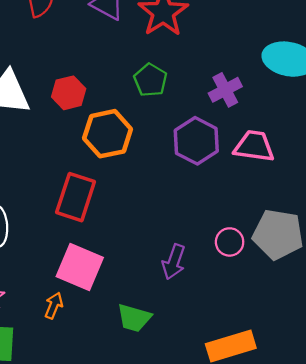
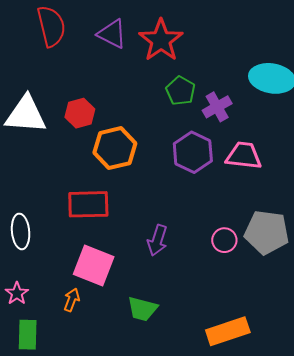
green pentagon: (150, 80) -> (181, 91), moved
red rectangle: (76, 197) -> (88, 204), turned 72
purple arrow: (174, 262) -> (157, 240), moved

